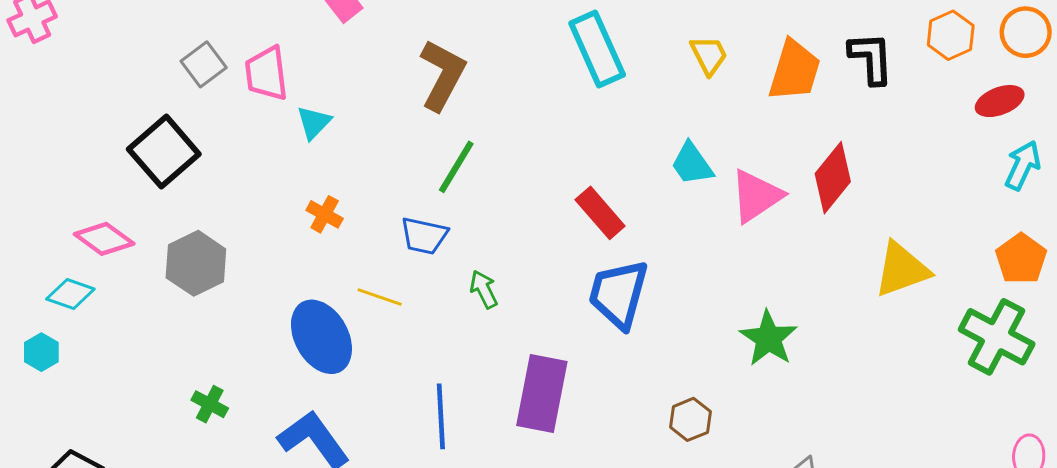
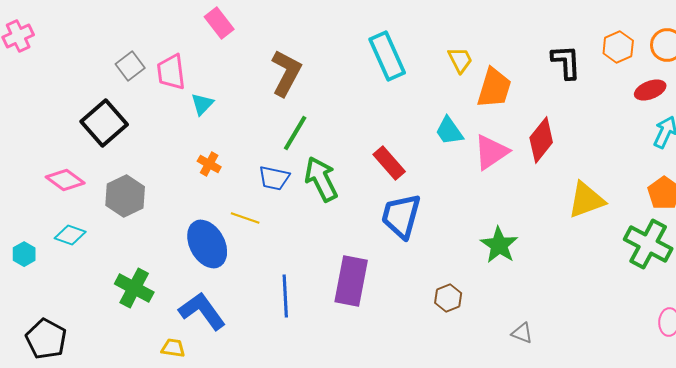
orange trapezoid: (794, 70) -> (494, 88), moved
green arrow: (484, 289) -> (321, 179), moved, size x1.8
cyan diamond: (70, 294) -> (70, 235), moved
green cross: (210, 404) -> (134, 288), size x1.6

